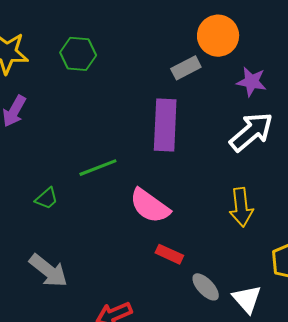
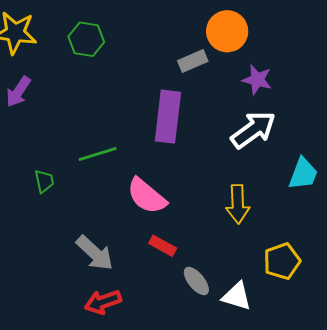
green trapezoid: (47, 198) -> (44, 181), turned -65
gray arrow: (48, 271) -> (95, 253), moved
white triangle: (247, 299) -> (237, 296), turned -36

